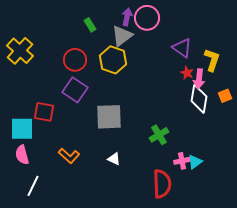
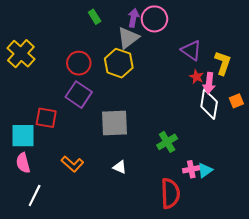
green rectangle: (90, 25) -> (95, 17), moved

